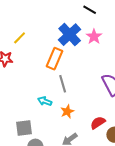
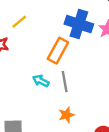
blue cross: (70, 35) -> (79, 24), turned -35
cyan arrow: (45, 101) -> (41, 81), moved

